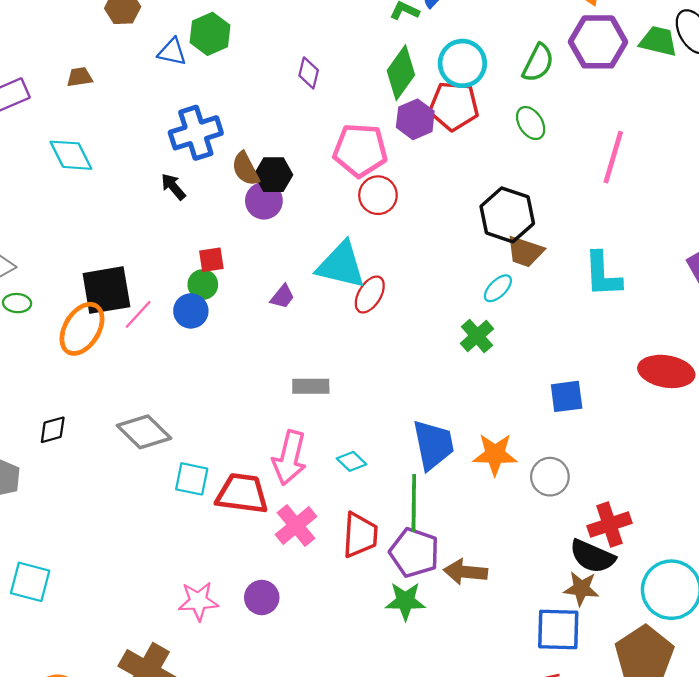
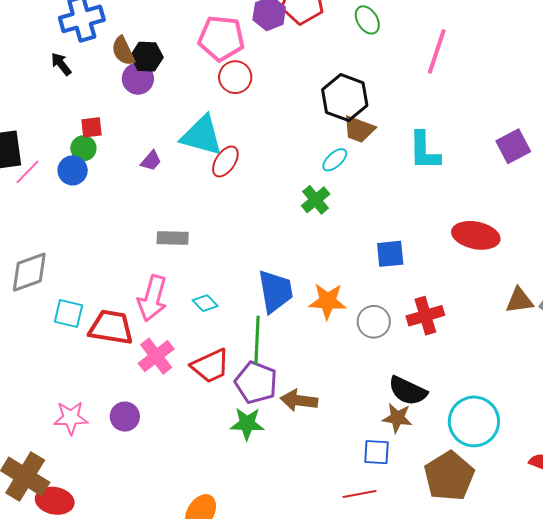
gray diamond: (144, 432) -> (29, 272), turned -66
red cross: (609, 524) -> (425, 316), moved
red trapezoid: (360, 535) -> (210, 366), turned 60
blue square: (558, 629) -> (376, 452), size x0.7

